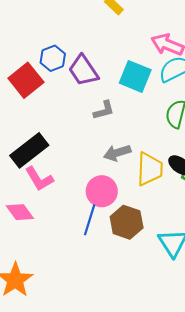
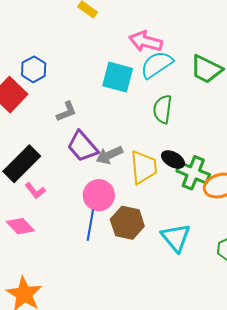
purple trapezoid: (83, 70) -> (83, 146), moved
gray L-shape: (104, 110) -> (66, 112), moved
pink L-shape: (39, 179) -> (35, 191), size x0.7

